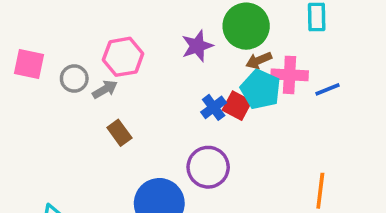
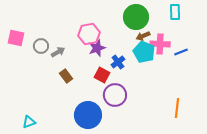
purple star: (197, 46) -> (97, 48), moved
pink hexagon: (123, 57) -> (89, 34), moved
red square: (237, 106) -> (102, 75), moved

